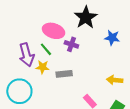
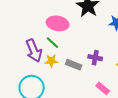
purple cross: (71, 44) -> (95, 58), moved
gray rectangle: (64, 74) -> (74, 65), turned 35

